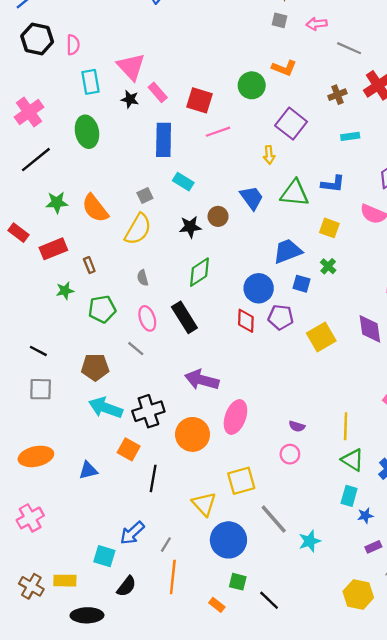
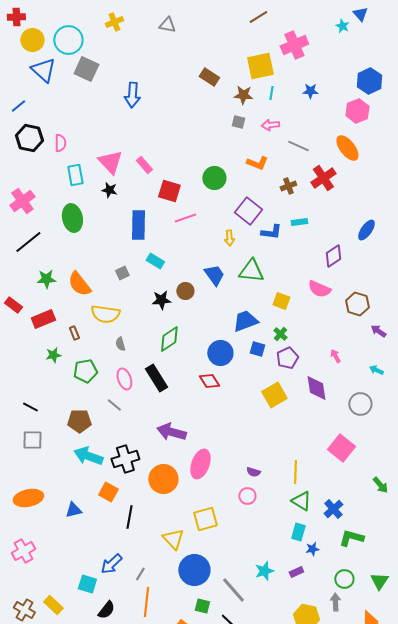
orange L-shape: (284, 68) -> (257, 163), moved
pink rectangle: (158, 92) -> (144, 165), moved
blue L-shape: (333, 184) -> (271, 232), moved
yellow semicircle: (138, 229) -> (105, 314), moved, turned 68
purple pentagon: (281, 317) -> (287, 358), moved, turned -30
red diamond: (246, 321) -> (209, 381), turned -35
gray line: (274, 519) -> (233, 590), moved
purple rectangle: (373, 547) -> (296, 572), moved
yellow rectangle: (65, 581) -> (53, 605), turned 42

